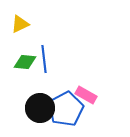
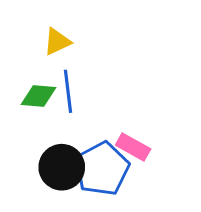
yellow triangle: (20, 24) -> (57, 42), moved

